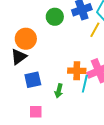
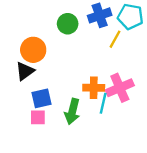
green arrow: (59, 91) -> (72, 111), size x1.5
pink square: (36, 112) -> (38, 117), moved

